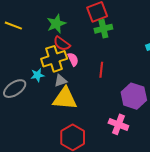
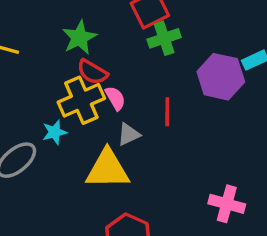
gray triangle: (61, 81) -> (129, 134), moved
purple hexagon: (134, 96) -> (221, 77), moved
pink cross: (118, 124) -> (227, 204), moved

